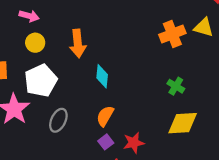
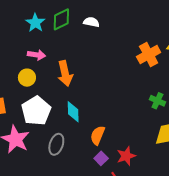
pink arrow: (29, 16) -> (37, 55), moved
cyan diamond: (102, 76) -> (73, 112), moved

